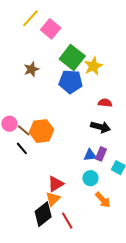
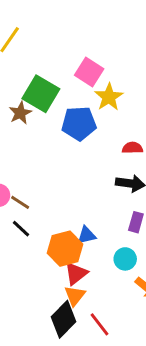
pink square: (51, 29) -> (89, 72), moved
green square: (72, 58) -> (41, 94), moved
orange hexagon: (42, 131) -> (65, 249), moved
blue triangle: (90, 155) -> (87, 235), moved

